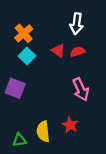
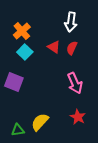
red semicircle: (78, 52) -> (72, 48), turned -48
red star: (70, 125) -> (78, 117), moved
yellow semicircle: (43, 131) -> (40, 122), turned 48

